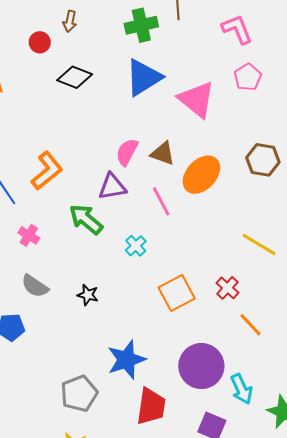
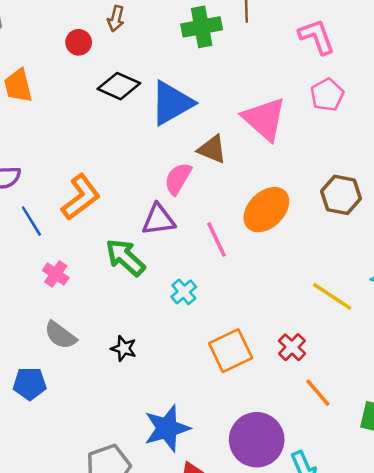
blue triangle: (144, 78) -> (172, 103), moved
brown triangle: (163, 153) -> (212, 149), moved

